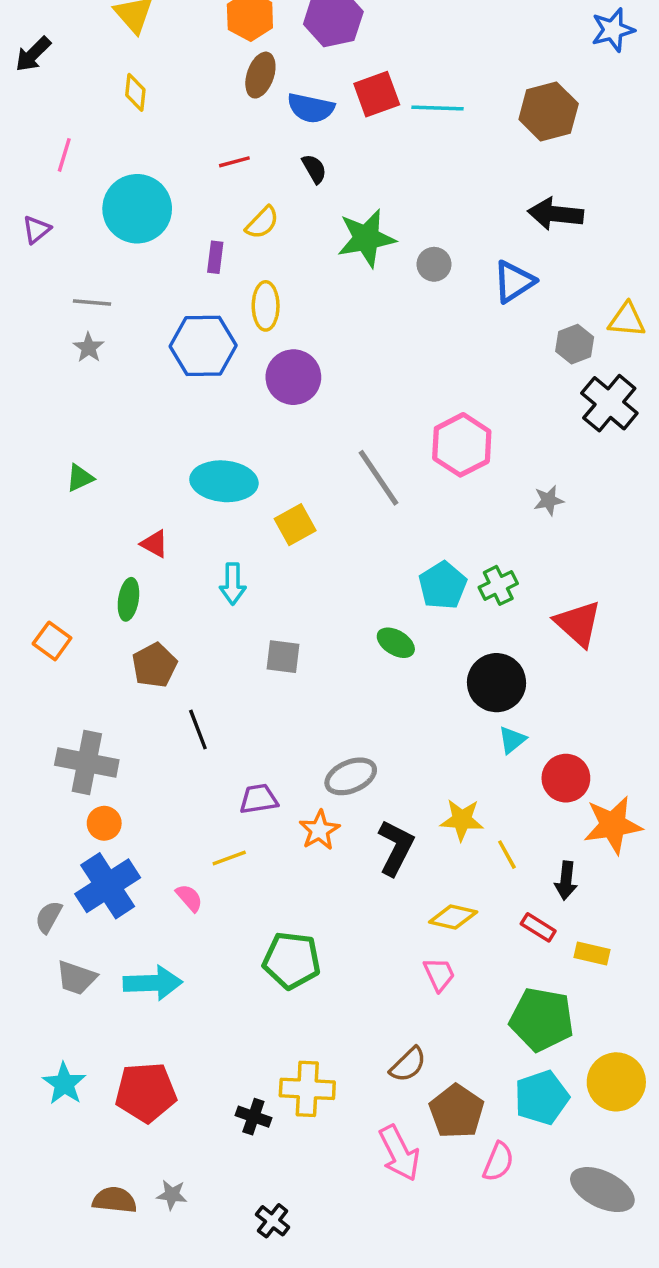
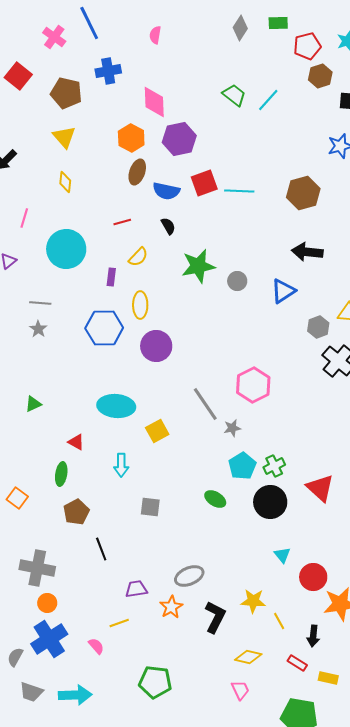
gray star: (549, 500) -> (232, 428), moved
black circle: (497, 683) -> (270, 502), moved
cyan triangle: (512, 740) -> (282, 555), turned -30

